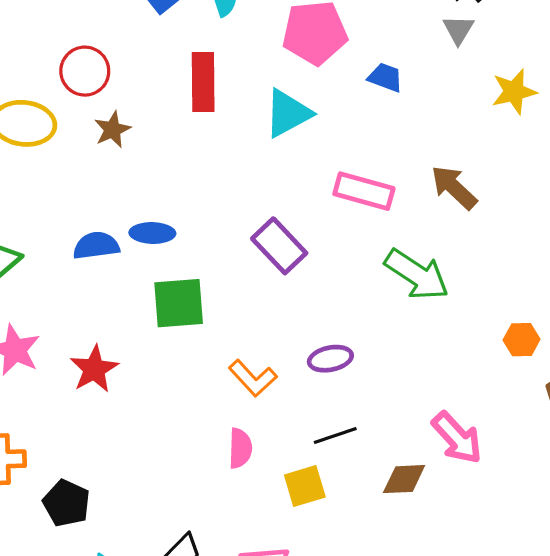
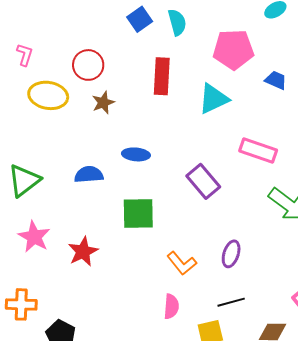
blue ellipse: (152, 233) -> (136, 154), moved
purple ellipse: (330, 359) -> (231, 254), turned -64

